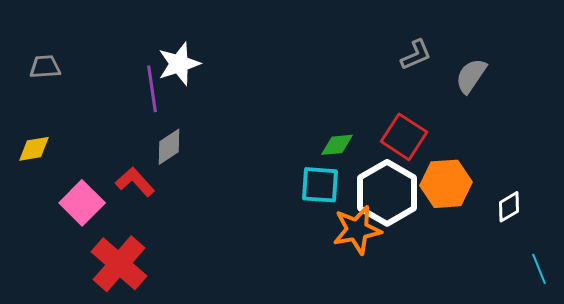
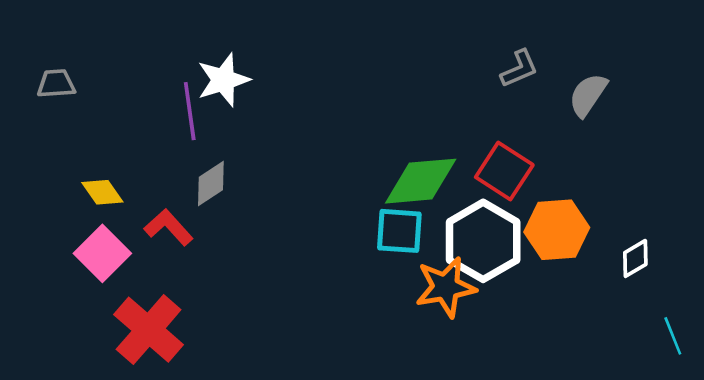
green diamond: (337, 145) -> (421, 181), size x1.8
yellow diamond: (34, 149) -> (102, 192), moved, turned 64

